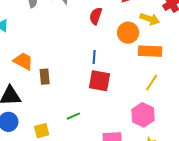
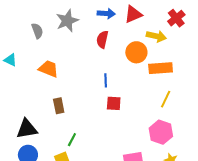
orange trapezoid: (23, 61) -> (49, 69), moved
red square: (99, 81) -> (114, 103), size x0.7
green line: (73, 116) -> (72, 140), moved, turned -32

